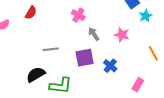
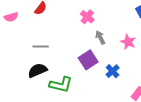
gray line: (51, 49) -> (41, 46), moved
purple square: (85, 58) -> (88, 60), turned -30

